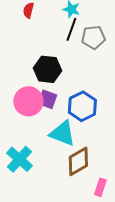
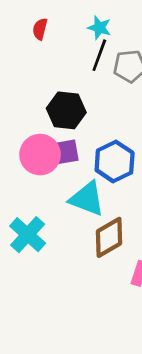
purple square: (47, 99) -> (66, 152), turned -30

